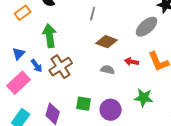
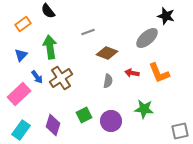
gray line: (93, 14) -> (88, 32), moved, turned 56
blue triangle: (19, 54) -> (21, 55), moved
gray semicircle: (108, 70) -> (108, 81), turned 88
green square: (84, 104) -> (84, 115), turned -35

